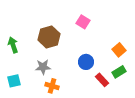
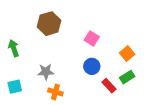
pink square: (83, 22) -> (92, 39), moved
brown hexagon: (49, 37) -> (49, 24), moved

